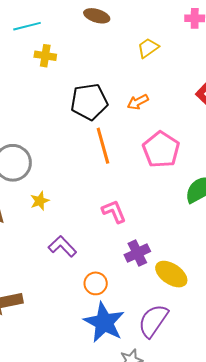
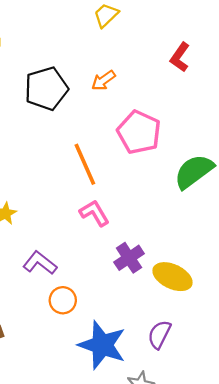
orange line: (103, 146) -> (85, 164), moved
orange circle: (96, 283) -> (63, 300), moved
purple semicircle: (153, 321) -> (159, 334), size x0.7

